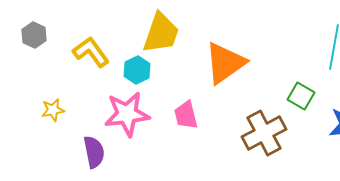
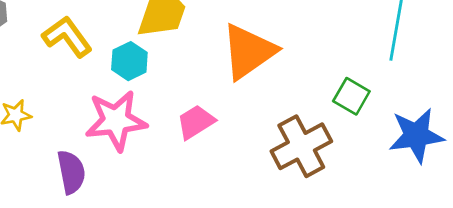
pink trapezoid: (186, 115) -> (196, 122), turned 72

